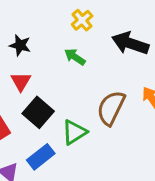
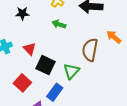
black star: (20, 45) -> (22, 13), moved

